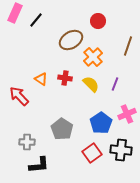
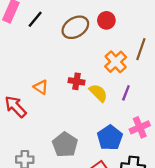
brown ellipse: (71, 40) -> (75, 27), moved
orange cross: (93, 57) -> (116, 62), moved
red cross: (65, 78) -> (76, 81), moved

